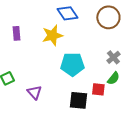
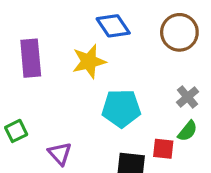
purple rectangle: (16, 33) -> (31, 58), size x1.6

